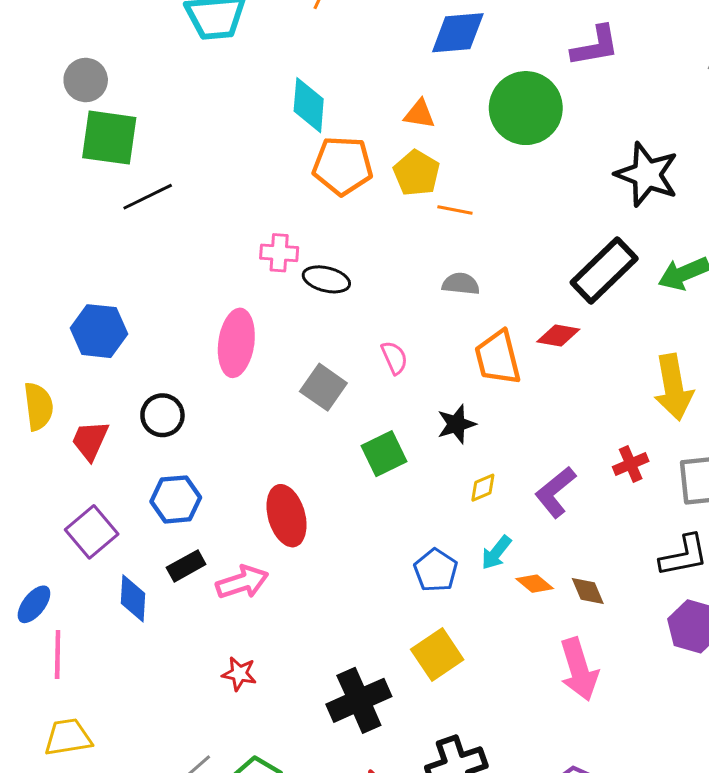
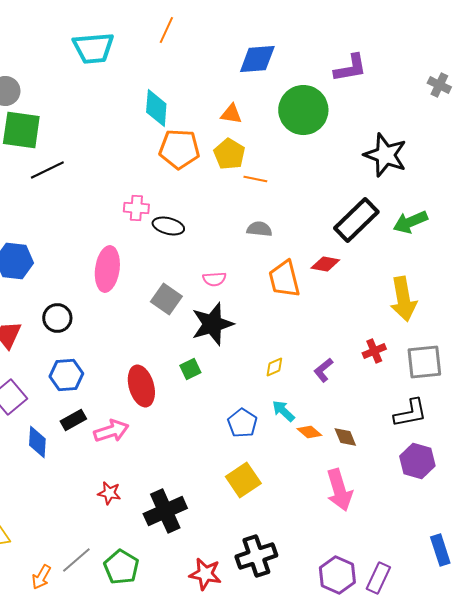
pink semicircle: (394, 358) -> (214, 279), turned 110
black star: (456, 424) -> (212, 324), moved, size x1.6
green square: (384, 454) -> (190, 369), moved, size x0.7
purple L-shape: (555, 492) -> (323, 370), size x0.7
cyan arrow: (496, 553) -> (283, 411), turned 95
black cross: (359, 700) -> (165, 511), moved

